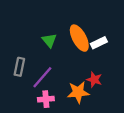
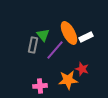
gray rectangle: (19, 67) -> (33, 45), moved
purple line: (42, 77) -> (55, 50), moved

